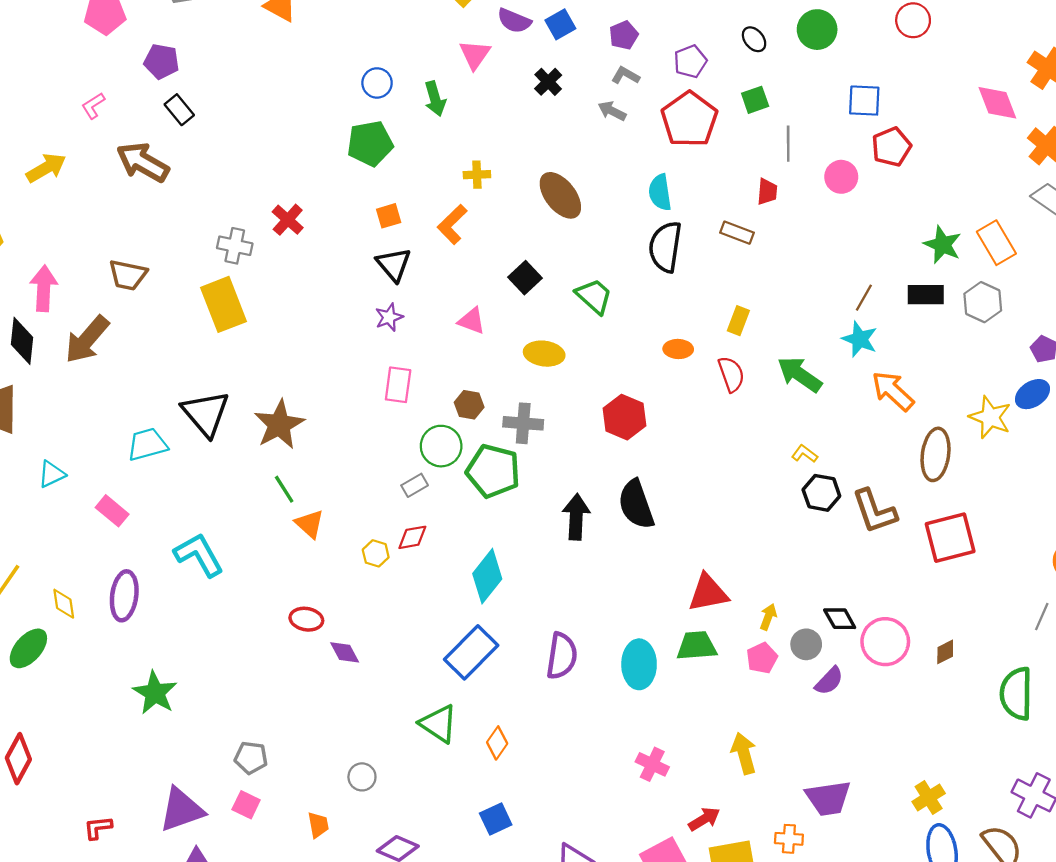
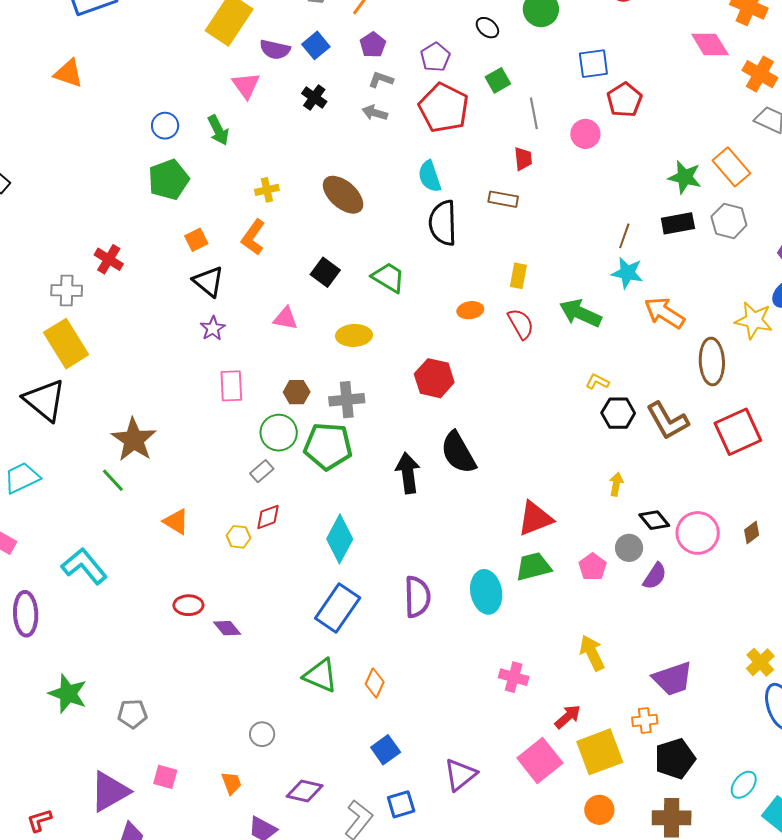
black triangle: (206, 413) -> (45, 400), moved
green line: (284, 489) -> (113, 480), moved
yellow arrow: (768, 617) -> (616, 484), moved
gray pentagon: (251, 758) -> (132, 714), moved

